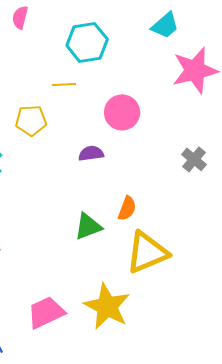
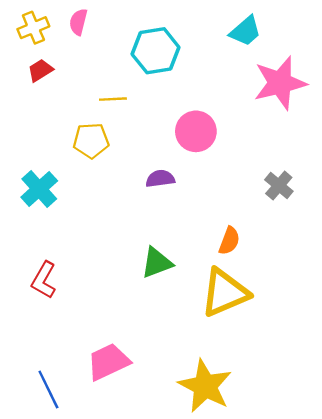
yellow line: (64, 84) -> (113, 99), moved
orange semicircle: (127, 208) -> (229, 241), moved
yellow star: (107, 306) -> (205, 386), moved

